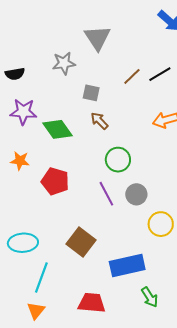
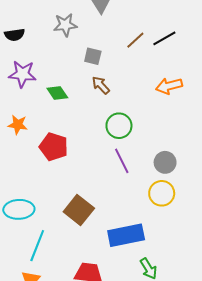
green diamond: (58, 129) -> (57, 93), size x0.7
purple line: (106, 194) -> (122, 161), moved
gray circle: (136, 194) -> (165, 162), moved

